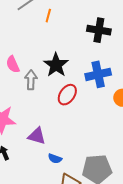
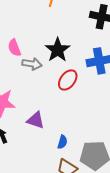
gray arrow: (31, 80) -> (32, 64), turned 96
blue semicircle: (55, 159) -> (62, 142), moved, turned -96

